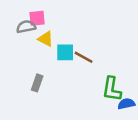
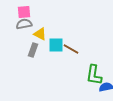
pink square: (37, 18) -> (24, 12), moved
gray rectangle: (37, 83) -> (33, 50), moved

